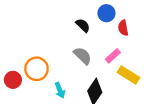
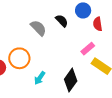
gray semicircle: (83, 56) -> (38, 28), moved
cyan arrow: (60, 90) -> (40, 78), turned 56

